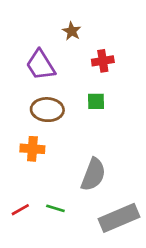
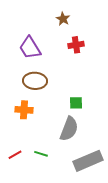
brown star: (72, 31) -> (63, 19), moved
green square: (96, 101) -> (76, 103), moved

